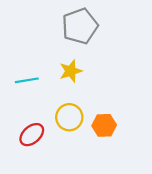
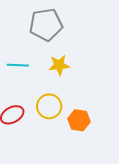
gray pentagon: (80, 26) -> (46, 25), moved

